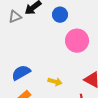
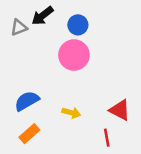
pink circle: (77, 41) -> (74, 55), moved

